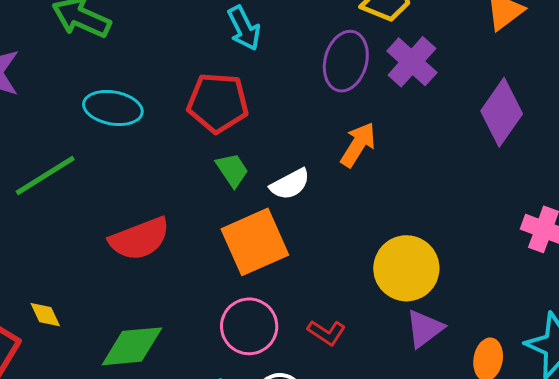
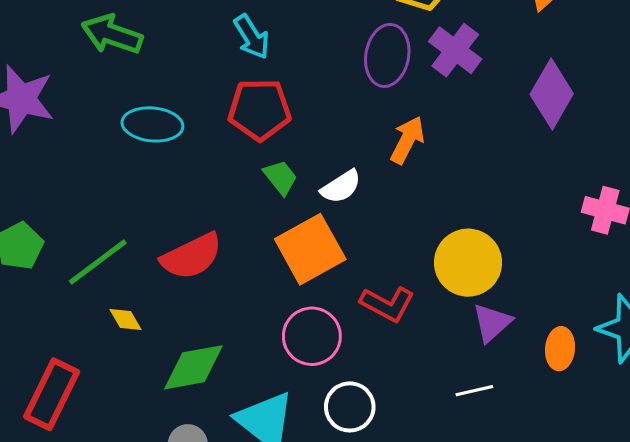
cyan arrow: (244, 28) -> (252, 37), moved
green line: (45, 175) -> (98, 262), moved
yellow diamond: (45, 315) -> (125, 320), moved
red L-shape: (327, 332) -> (387, 304), moved, size x1.4

